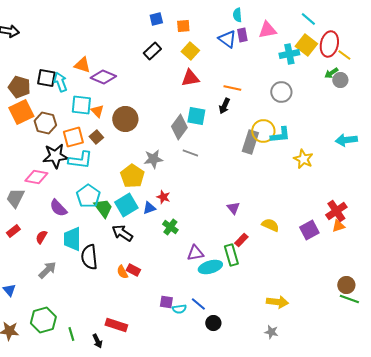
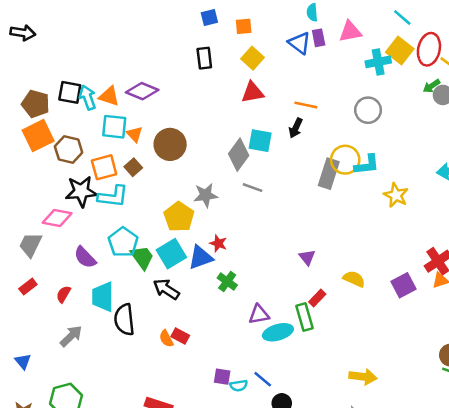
black rectangle: (152, 51) -> (204, 58), turned -54
orange triangle: (82, 65) -> (109, 96), moved
blue triangle: (149, 208) -> (201, 257), size x1.5

